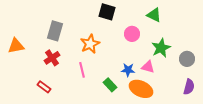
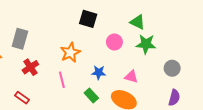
gray rectangle: (55, 31) -> (20, 39), moved
green star: (161, 48) -> (146, 44), moved, turned 30
blue star: (128, 70) -> (99, 72), moved

